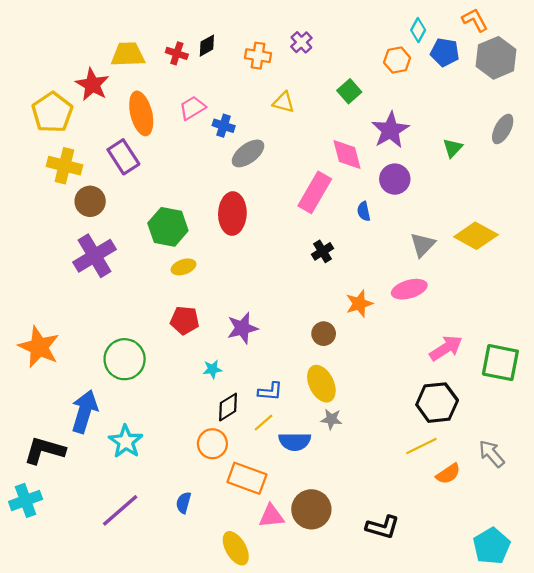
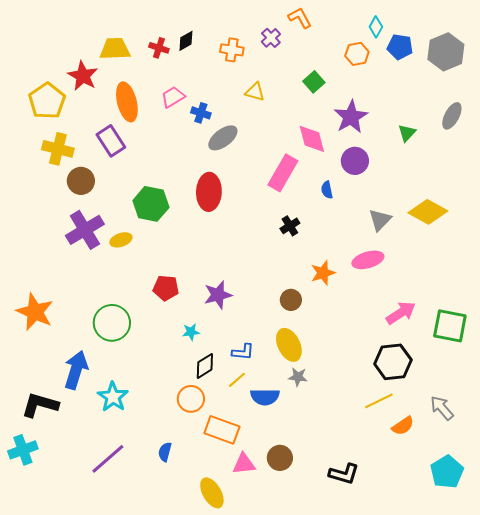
orange L-shape: (475, 20) -> (300, 18), moved
yellow ellipse: (183, 267) -> (121, 240), moved
brown circle: (311, 509) -> (280, 458), size x0.7
cyan pentagon: (492, 546) -> (447, 472), moved

